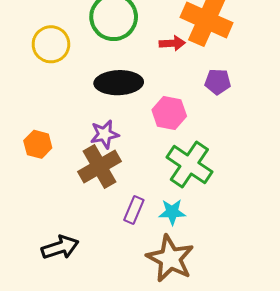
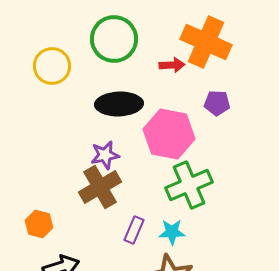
pink hexagon: (169, 113) -> (169, 134), size x1.5
orange hexagon: (38, 144) -> (39, 224), moved
green cross: (189, 165) -> (189, 185), turned 33

